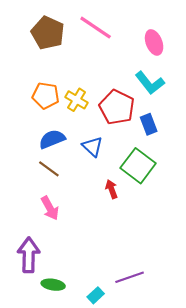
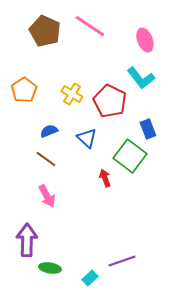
orange pentagon: (46, 96) -> (24, 90), moved, turned 30
blue rectangle: (149, 124) -> (148, 129), moved
blue semicircle: (52, 139) -> (49, 131), size x0.7

